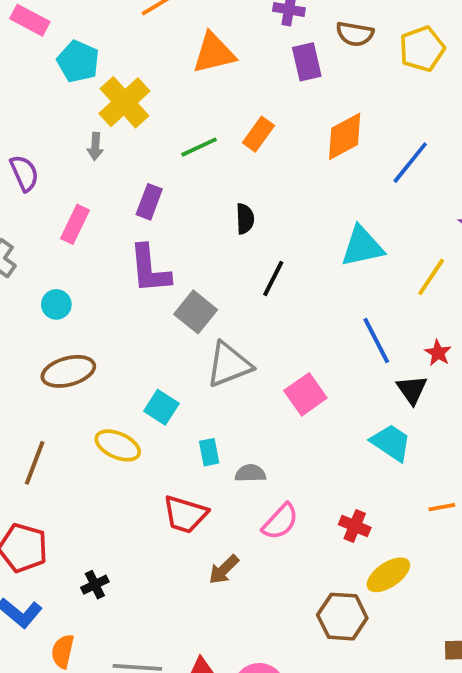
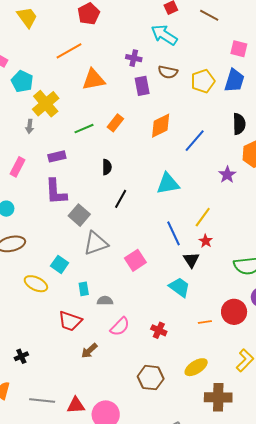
purple rectangle: (149, 202) -> (57, 156), turned 54
yellow line: (431, 277) -> (203, 217), moved
yellow ellipse: (388, 575) -> (196, 367), moved

